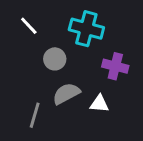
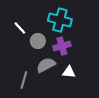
white line: (29, 26) -> (20, 28), moved
purple cross: (115, 66) -> (62, 46), moved, turned -30

